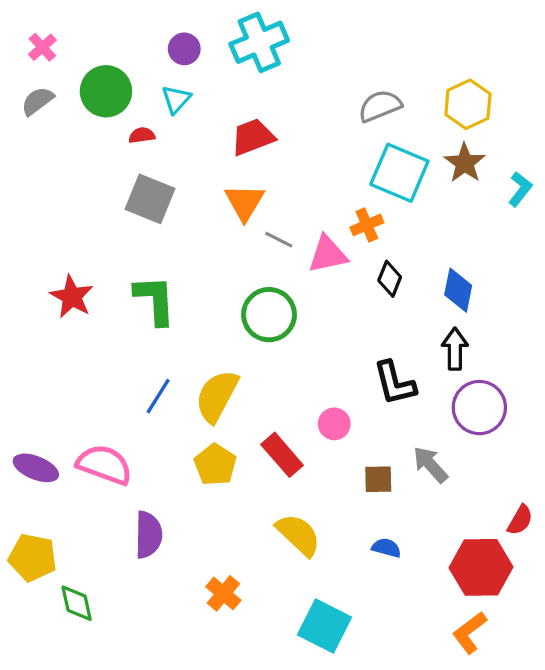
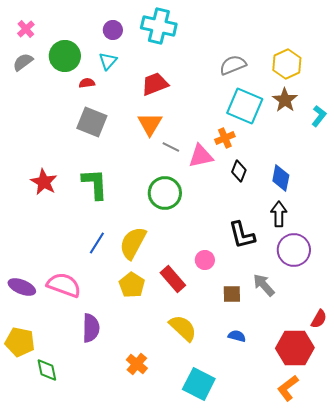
cyan cross: (259, 42) -> (159, 26), turned 36

